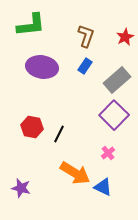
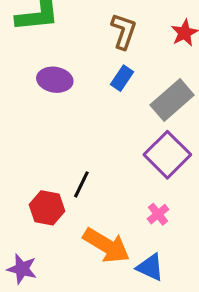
purple ellipse: (42, 67) -> (55, 80), size x0.7
red hexagon: (32, 127) -> (47, 208), moved

